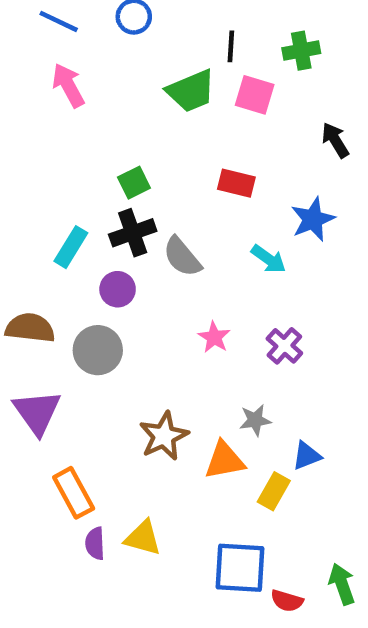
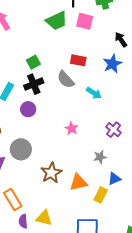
blue star: (313, 219) -> (112, 64), moved
gray semicircle: (182, 257) -> (66, 80), moved
purple cross: (284, 346) -> (114, 130), moved
gray circle: (98, 350) -> (21, 149), moved
gray star: (255, 420) -> (100, 157), moved

